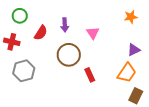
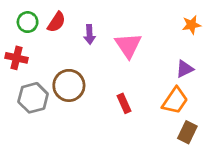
orange star: (131, 17) -> (192, 25), moved
red semicircle: (41, 33) -> (56, 22), moved
pink triangle: (93, 33) -> (128, 45), size x1.5
brown circle: (69, 55) -> (69, 85), moved

